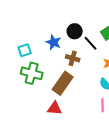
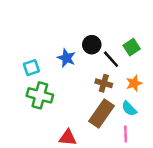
brown cross: (73, 58) -> (104, 83), moved
brown rectangle: (63, 83) -> (101, 113), moved

